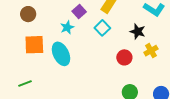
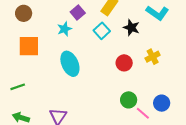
black star: (138, 31) -> (131, 28), moved
cyan ellipse: (61, 54) -> (70, 64), moved

